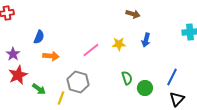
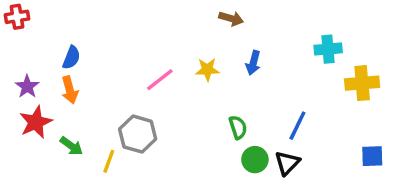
orange arrow: (51, 56) -> (70, 90), moved, turned 70
green semicircle: (127, 78) -> (238, 127), moved
green circle: (145, 88) -> (255, 160), moved
black triangle: (177, 99) -> (287, 163), moved

